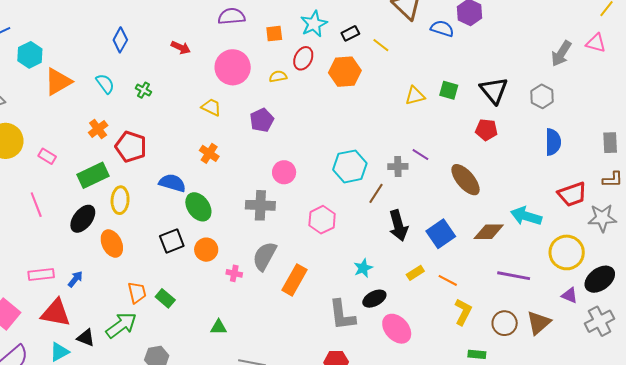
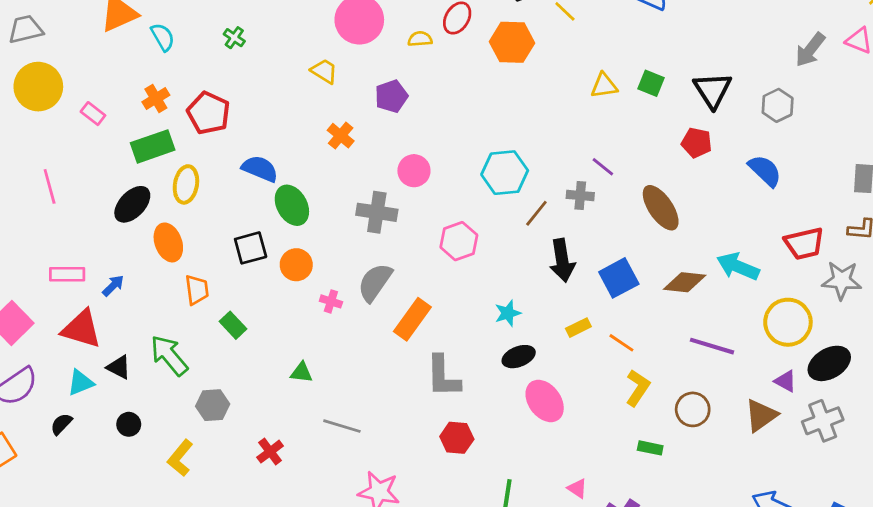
cyan semicircle: (105, 84) -> (163, 37), moved
orange cross: (98, 129) -> (156, 98), moved
blue semicircle: (553, 142) -> (765, 171), moved, turned -52
orange cross: (209, 153) -> (341, 136), moved
gray cross: (398, 166) -> (580, 196), moved
pink line: (36, 205) -> (50, 186), moved
orange trapezoid: (137, 293) -> (197, 290), moved
gray L-shape: (342, 315) -> (443, 376), moved
brown triangle: (539, 323) -> (761, 415), moved
green arrow: (121, 325) -> (169, 355), turned -100

